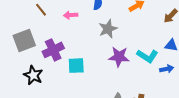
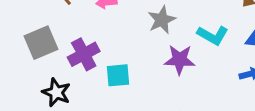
cyan L-shape: (147, 56) -> (213, 35), moved

